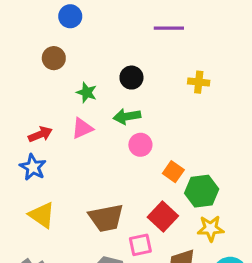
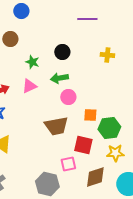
orange square: (173, 172) -> (90, 115), turned -32
red square: (163, 216) -> (83, 145), turned -30
brown trapezoid: (106, 218) -> (56, 126), moved

